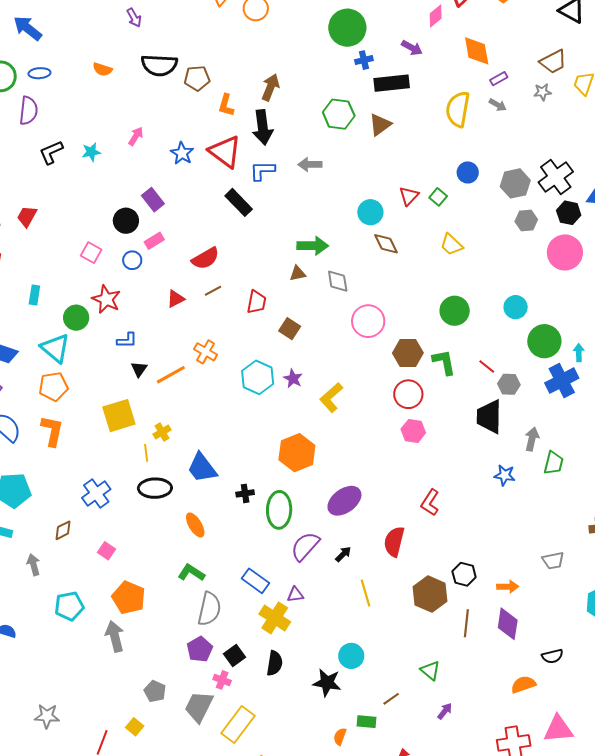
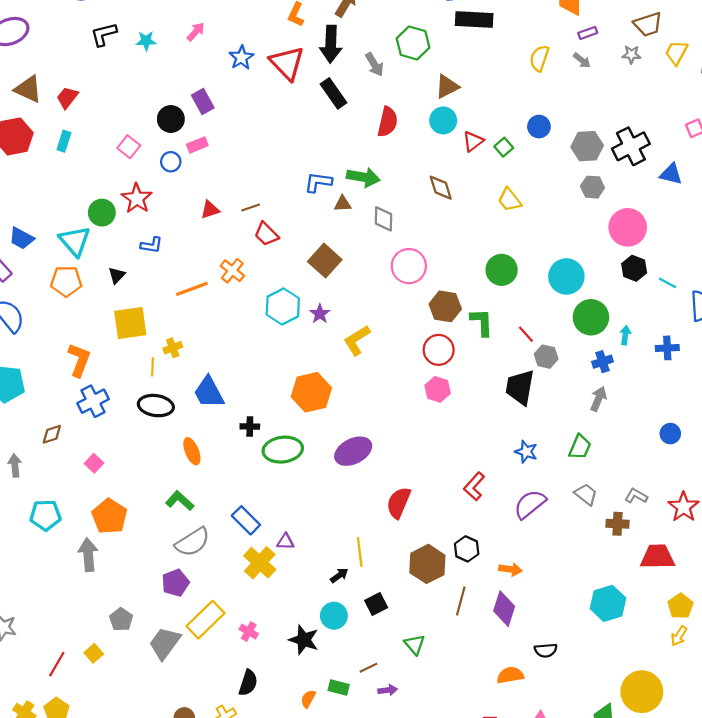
yellow semicircle: (458, 109) -> (539, 58), size x0.7
brown triangle: (380, 125) -> (447, 86), moved
gray arrow: (310, 164) -> (375, 65), moved, turned -130
blue L-shape: (262, 171) -> (318, 182), moved
black rectangle: (239, 202) -> (333, 93), moved
cyan circle: (370, 212) -> (443, 120), moved
black hexagon: (569, 213) -> (634, 268), moved
red semicircle: (205, 258) -> (388, 122), moved, turned -56
cyan rectangle: (34, 295) -> (64, 141), moved
red trapezoid: (256, 302) -> (266, 234), moved, turned 115
cyan circle: (516, 307) -> (566, 276), size x1.4
brown square: (290, 329) -> (325, 261), size x1.4
black triangle: (139, 369) -> (117, 275), moved
blue cross: (562, 381) -> (602, 362), size x0.6
orange L-shape: (52, 431) -> (79, 360), moved
gray arrow: (532, 439) -> (598, 399), moved
red L-shape: (430, 502) -> (474, 486), moved
green ellipse: (279, 510) -> (283, 450), turned 72
purple semicircle: (305, 546) -> (530, 504), moved
black arrow: (343, 554) -> (339, 575), moved
gray trapezoid: (553, 561) -> (586, 494), moved, turned -140
gray semicircle: (209, 609) -> (192, 542), turned 36
black square: (235, 656) -> (376, 604), moved
black semicircle: (275, 663) -> (248, 683), moved
pink cross: (222, 680) -> (249, 632), moved
purple arrow: (445, 711) -> (388, 690), moved, turned 36
yellow rectangle: (238, 725) -> (205, 620), moved

